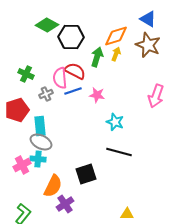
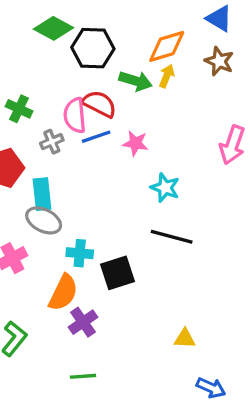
brown star: (148, 45) -> (219, 61), size x0.7
green arrow: (97, 57) -> (136, 81), turned 90
cyan cross: (38, 159) -> (80, 253), moved

